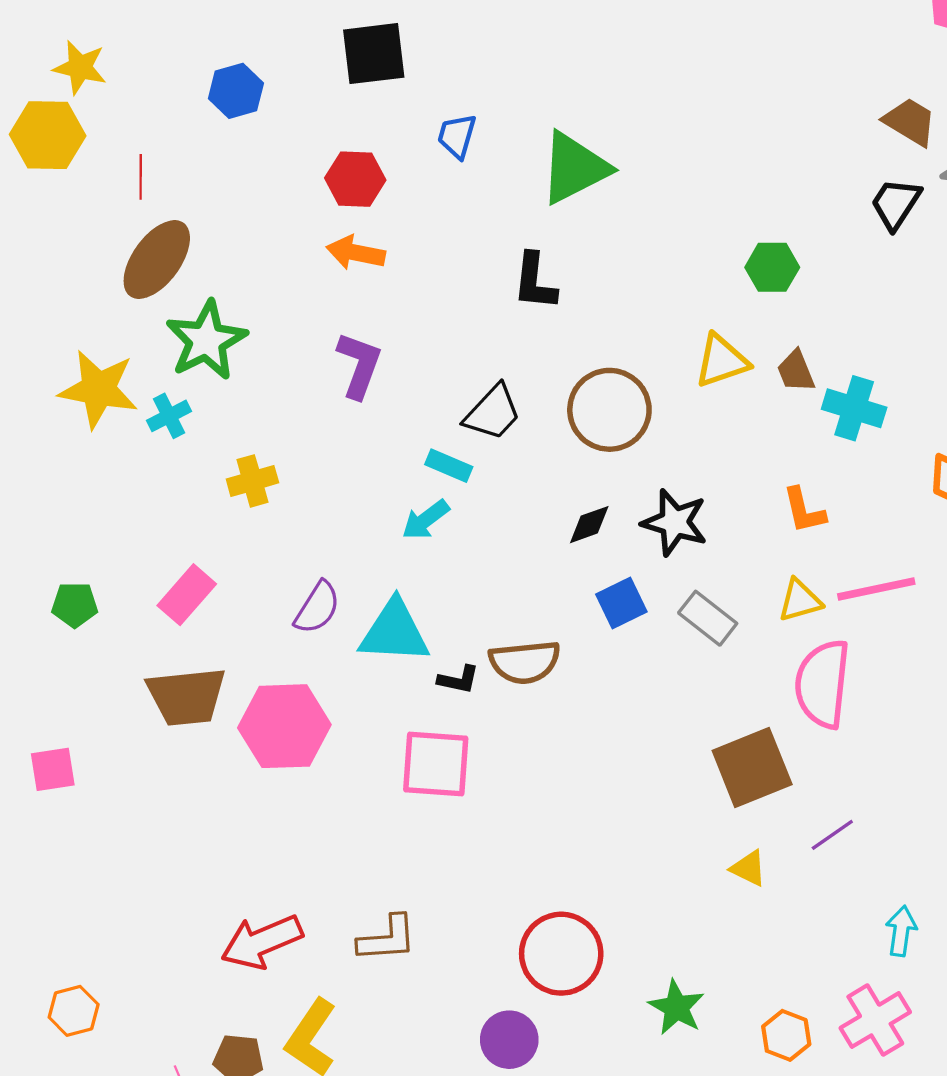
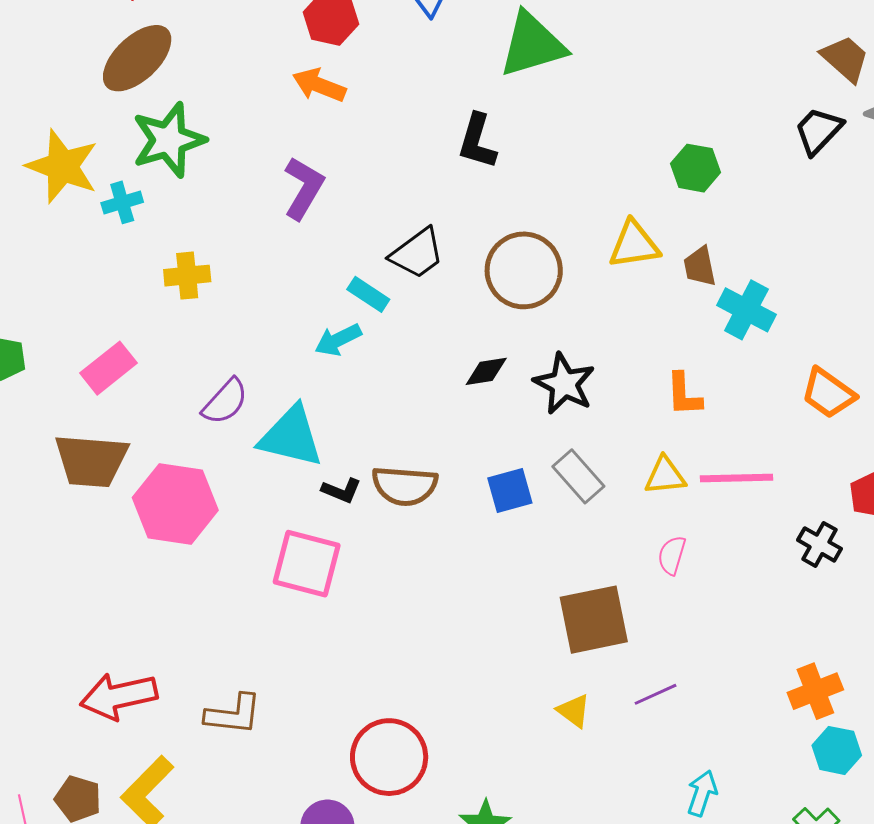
blue square: (621, 603) -> (510, 491), moved
pink semicircle: (823, 684) -> (672, 555), size x0.5

